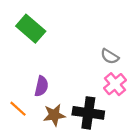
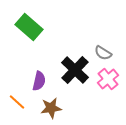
black cross: (88, 113) -> (75, 70), moved, turned 36

